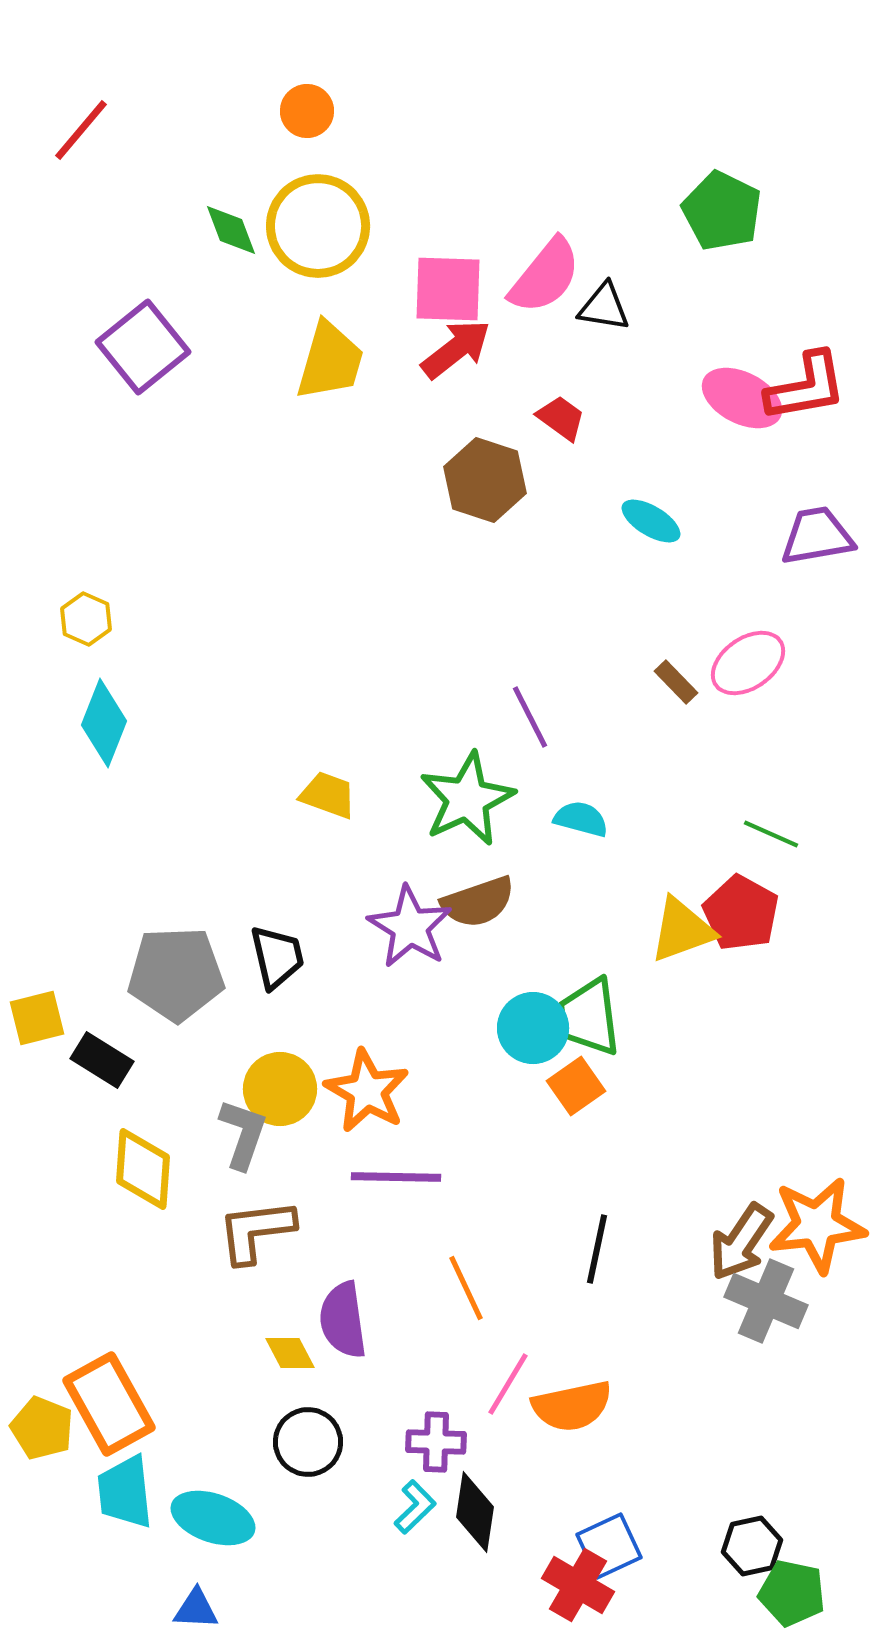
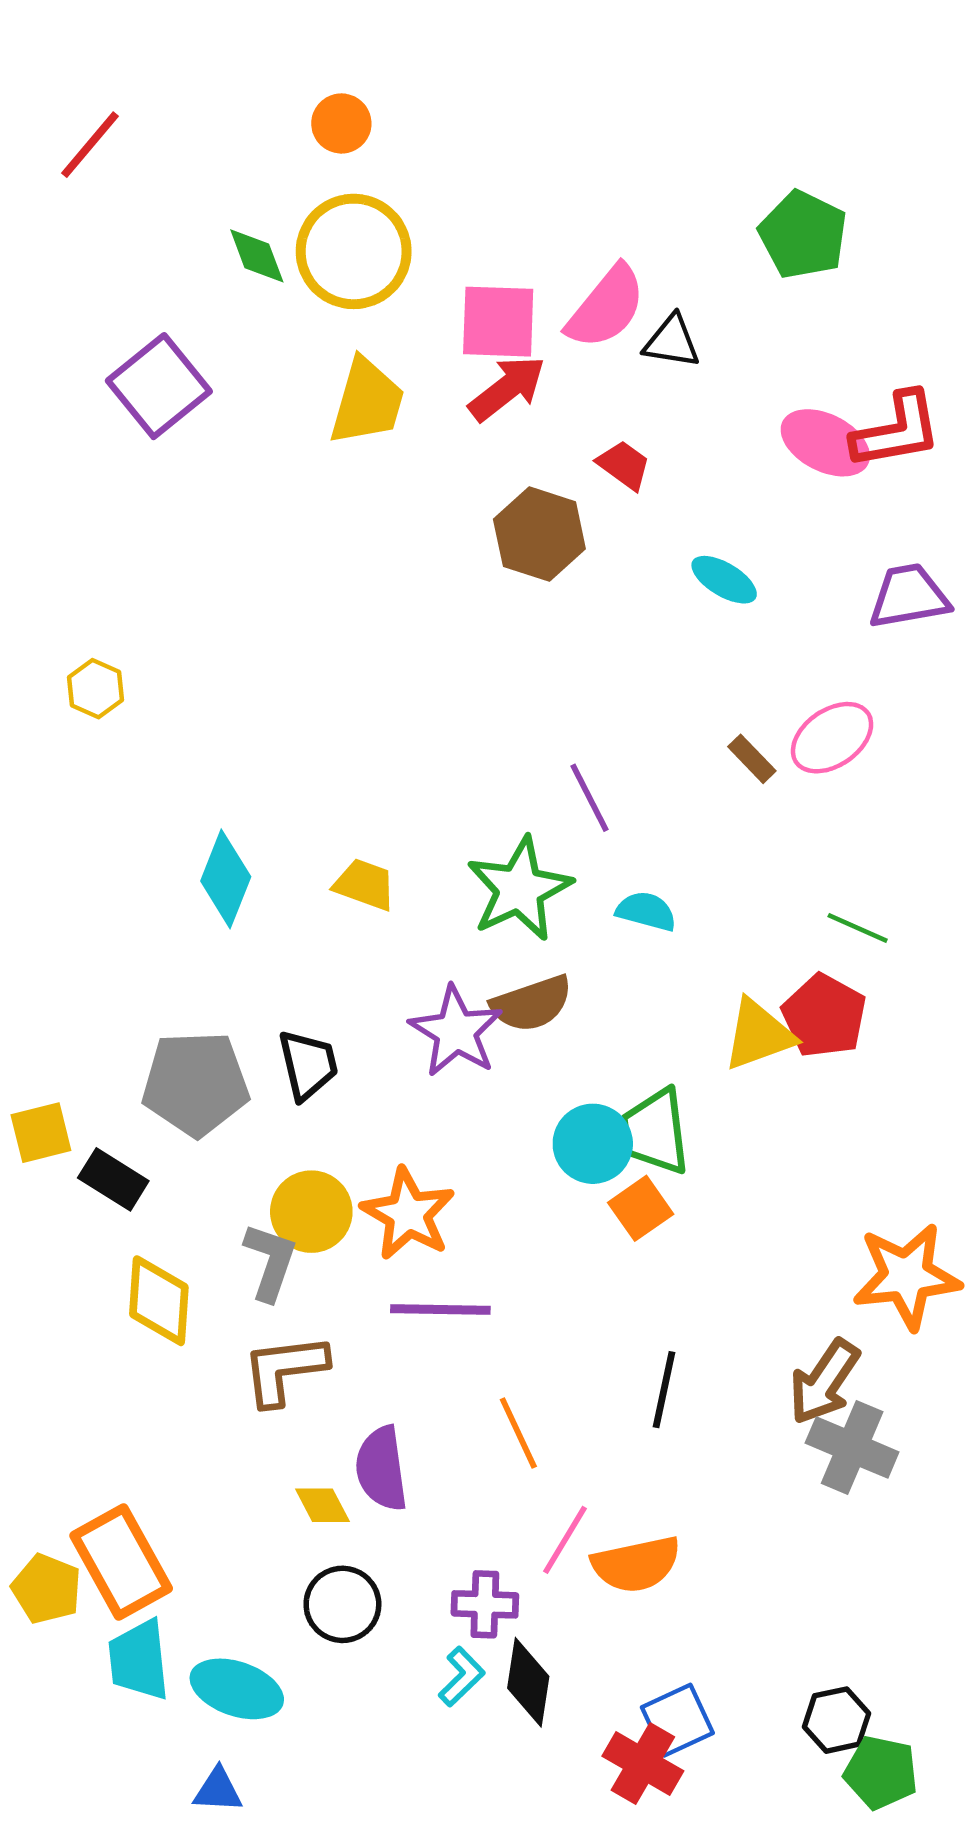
cyan diamond: (104, 723) -> (226, 879), moved
orange star: (817, 1225) -> (907, 1276), moved

